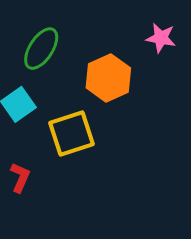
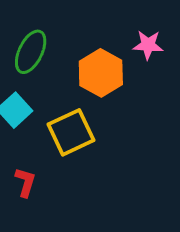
pink star: (161, 38) -> (148, 45), moved

